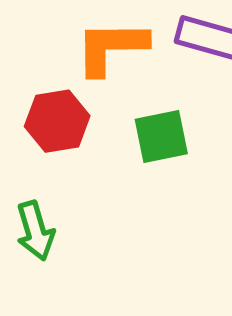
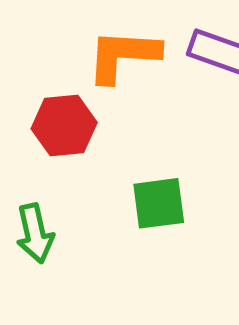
green square: (161, 137) -> (159, 203), moved

